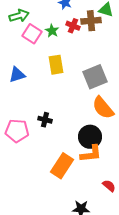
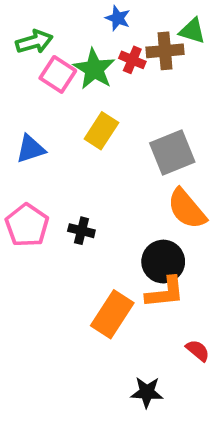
green star: (52, 31) -> (94, 69), size x1.6
yellow rectangle: (56, 65) -> (101, 131), turned 42
pink pentagon: (17, 131) -> (27, 225), moved, turned 30

